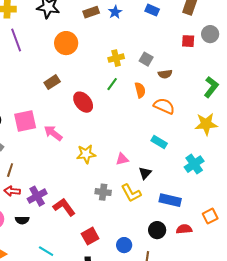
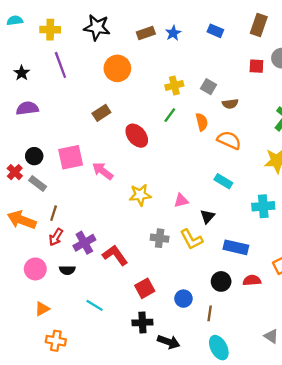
cyan cross: (194, 164) -> (263, 206), turned 30
red arrow: (12, 191) -> (56, 237), turned -63

